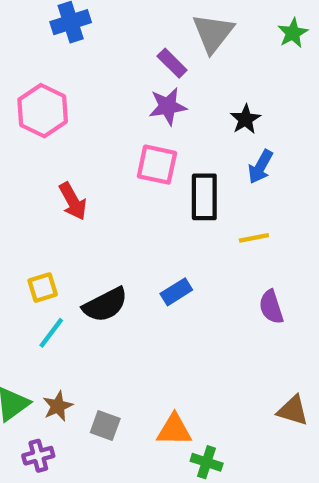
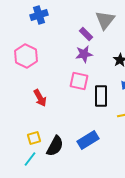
yellow square: (43, 287) -> (34, 138), moved
blue rectangle: (176, 292) -> (88, 140), size x1.5
black semicircle: (105, 305) -> (55, 146), turned -35

